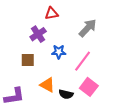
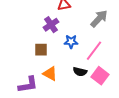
orange triangle: (47, 85) -> (50, 74), moved
black semicircle: (66, 94) -> (80, 72), moved

